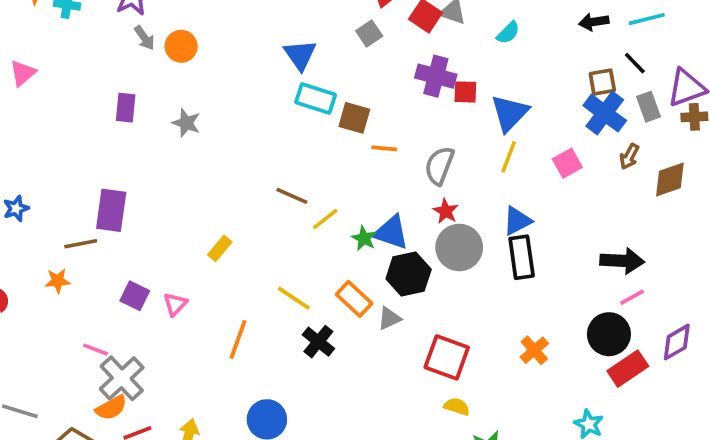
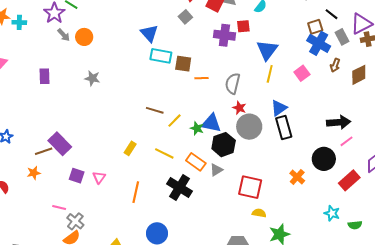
red square: (465, 92) -> (243, 26), moved
purple rectangle: (126, 108) -> (45, 76), moved
purple rectangle: (111, 210) -> (60, 144), moved, turned -45
yellow rectangle: (220, 248) -> (130, 148), moved
yellow line: (294, 298) -> (164, 153), moved
black circle: (609, 334) -> (324, 159), moved
black cross: (318, 342) -> (179, 188), size x1.4
gray cross: (122, 378) -> (75, 221), size x0.7

